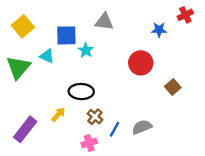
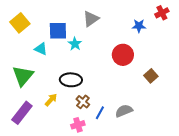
gray triangle: (104, 22) -> (91, 19), turned -42
green triangle: (18, 67) -> (23, 76), moved

